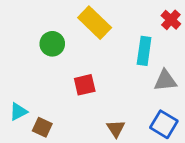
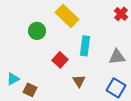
cyan rectangle: (144, 51) -> (85, 46), moved
red square: (85, 85) -> (60, 60), turned -35
brown triangle: (116, 129) -> (79, 81), moved

